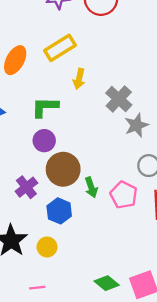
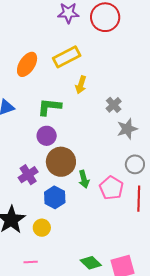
gray cross: (119, 99) -> (114, 105), size x0.7

